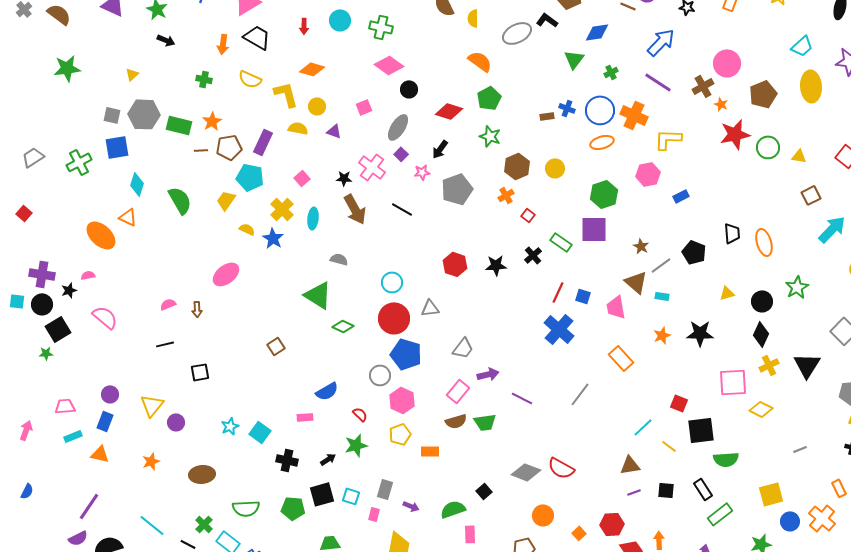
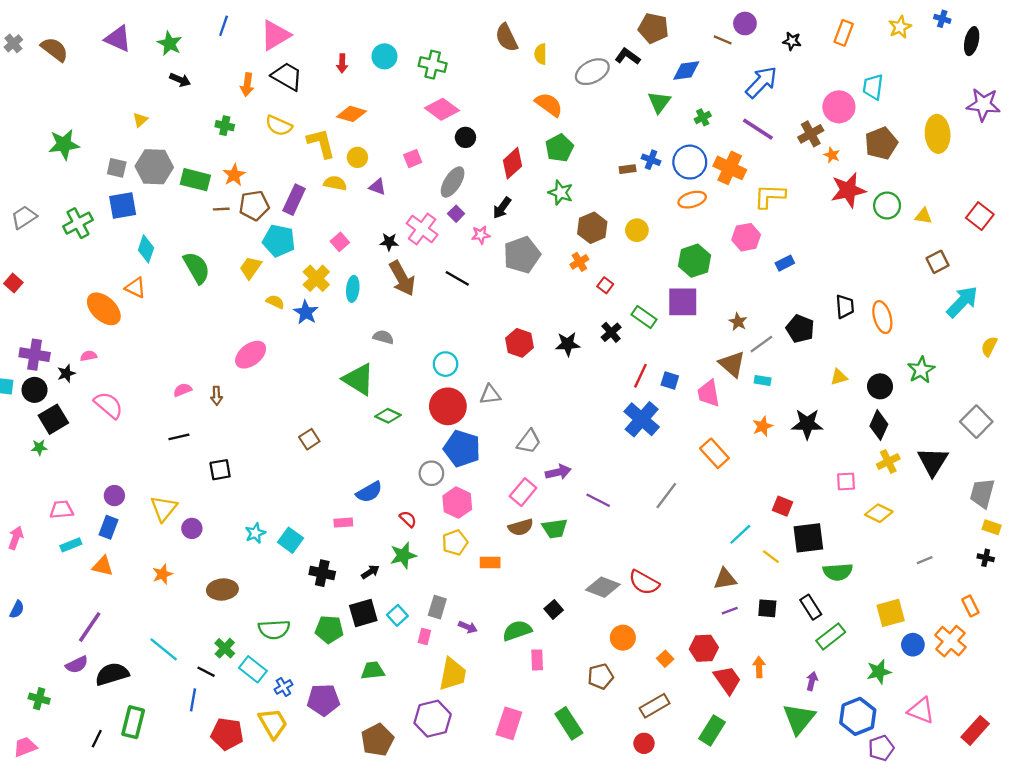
cyan trapezoid: (802, 46) -> (873, 87), moved, turned 140
green star: (67, 68) -> (64, 144), moved
red diamond: (449, 111) -> (512, 163), turned -60
pink square: (733, 382) -> (846, 481), size x0.6
cyan square: (351, 496) -> (397, 615), turned 30

